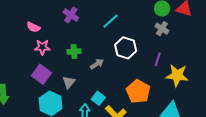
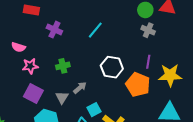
white hexagon: (126, 48) -> (112, 67), moved
gray arrow: (97, 64) -> (80, 88), moved
orange pentagon: (138, 91) -> (138, 85), moved
cyan square: (98, 98) -> (94, 110), turned 32

